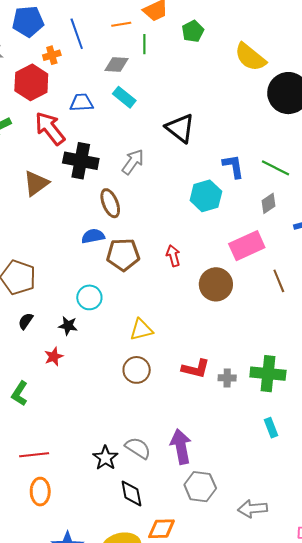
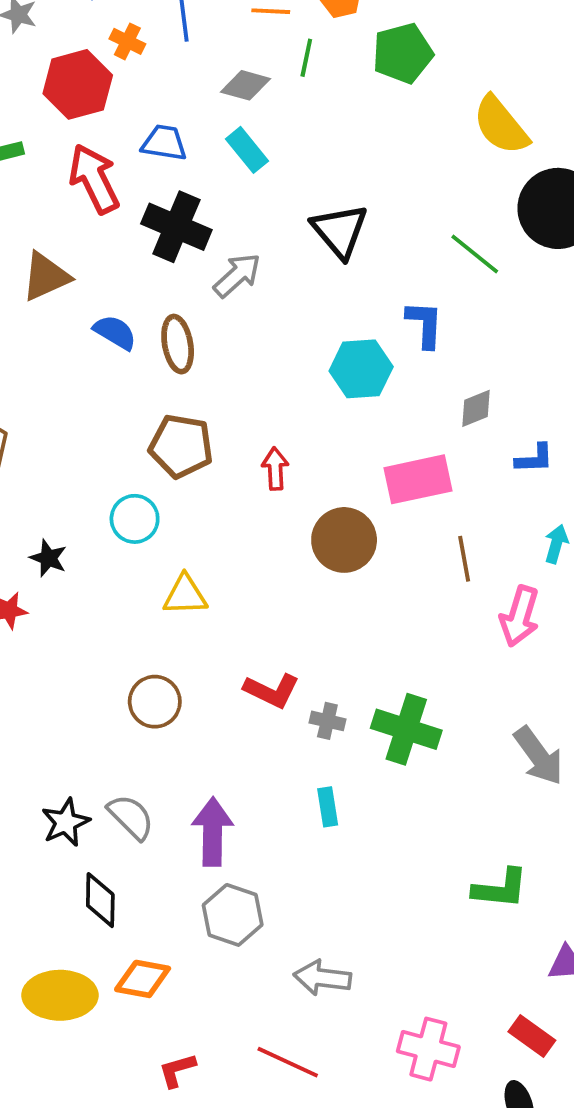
green pentagon: (193, 31) -> (403, 53), size x1.4
orange cross: (52, 55) -> (127, 41), turned 30
black cross: (81, 161) -> (176, 227), moved
green line: (275, 168) -> (475, 254), moved
blue semicircle: (93, 236) -> (115, 332), moved, turned 30
cyan circle: (89, 297) -> (135, 519), moved
brown circle: (137, 370) -> (155, 702), moved
cyan rectangle: (271, 428) -> (328, 807), moved

